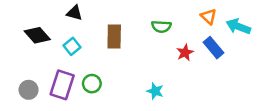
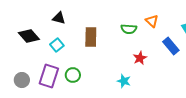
orange triangle: (209, 17) -> (152, 21), moved
red star: (185, 53) -> (140, 58), moved

